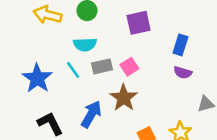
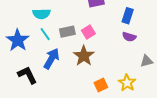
cyan semicircle: (85, 44) -> (42, 14), moved
blue arrow: (91, 114) -> (51, 59), moved

